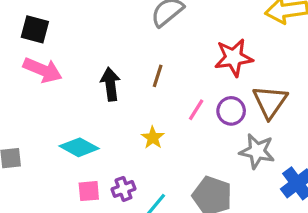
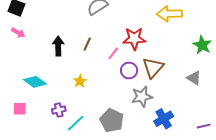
pink arrow: (43, 70) -> (18, 33), size x0.6
pink line: (196, 110) -> (113, 53), moved
gray star: (257, 151) -> (142, 97), turned -30
pink square: (89, 191) -> (20, 109), moved

